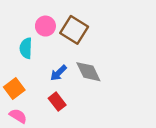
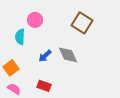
brown square: (74, 30) -> (82, 23), moved
red rectangle: (57, 102) -> (44, 86), moved, turned -32

